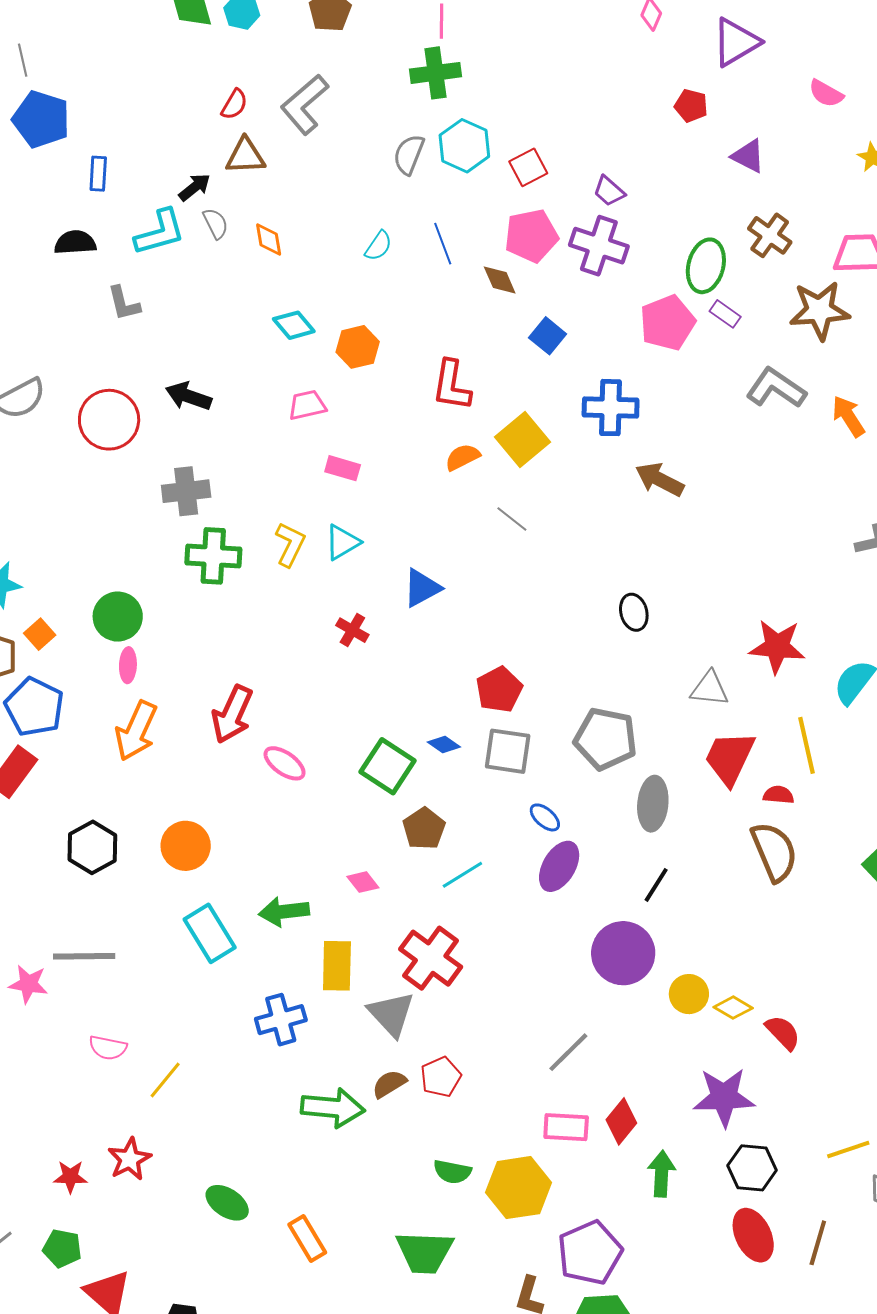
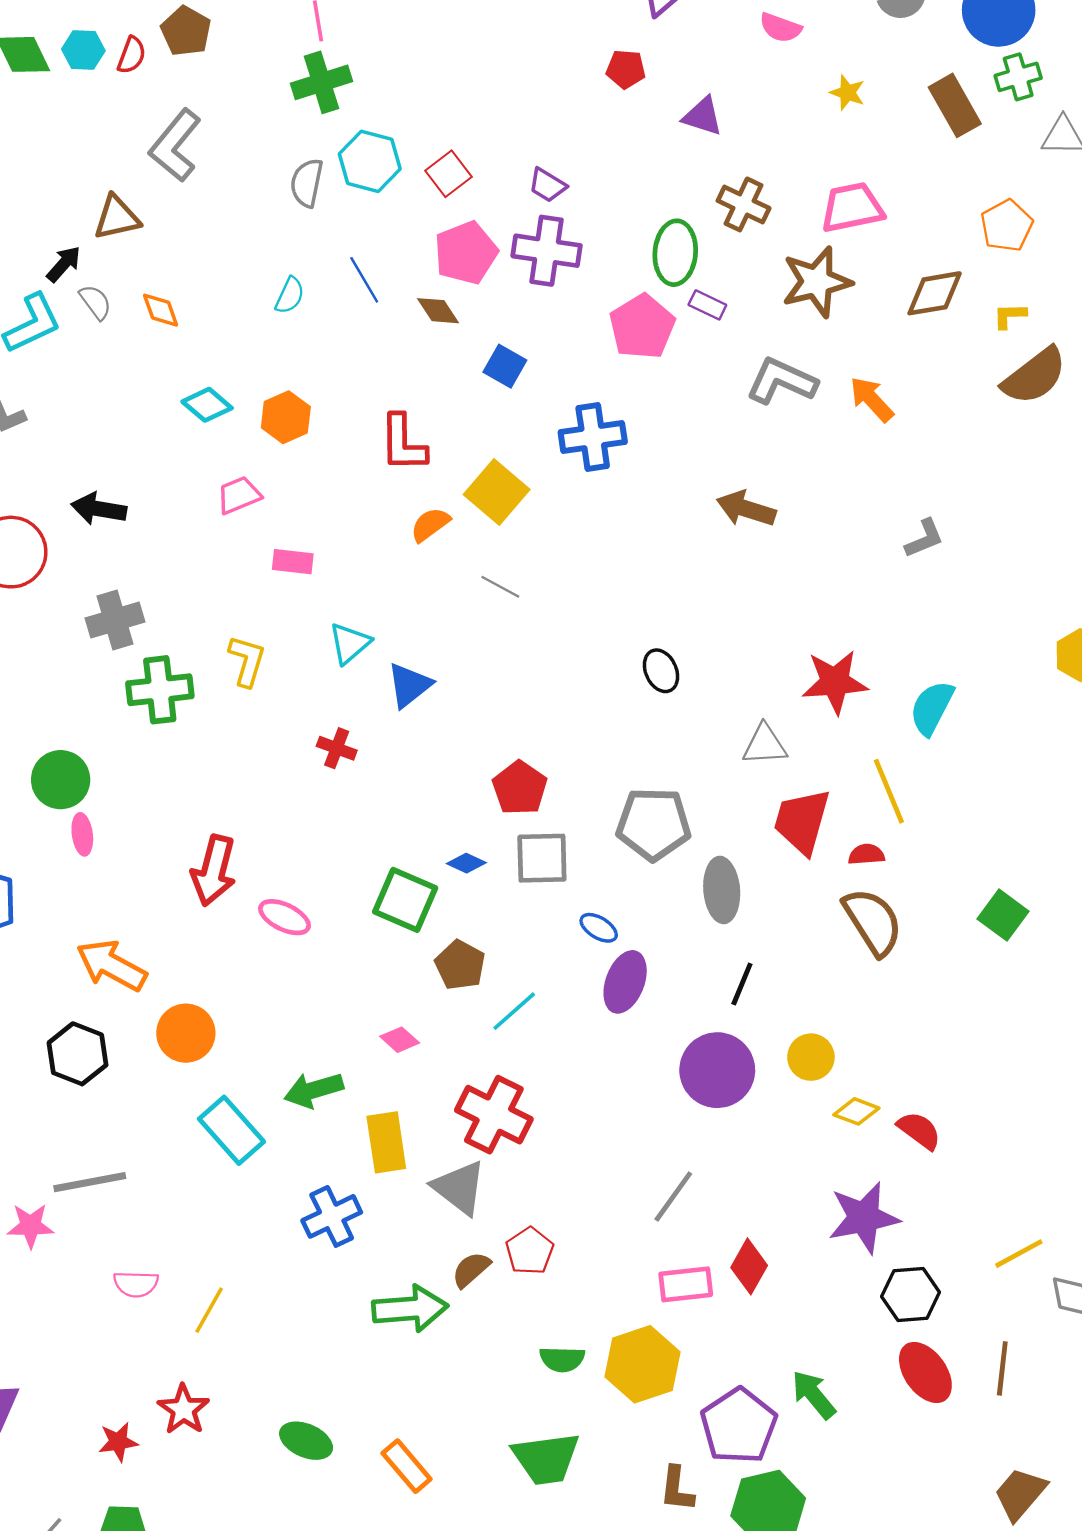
red semicircle: (234, 104) -> (132, 55), moved
brown arrow: (659, 479) -> (746, 509), moved
cyan triangle: (342, 542) -> (350, 643), moved
orange arrow: (136, 731) -> (112, 965), moved, turned 104
yellow circle: (689, 994) -> (811, 1057), moved
green arrow: (662, 1174) -> (814, 1395), moved, turned -33

